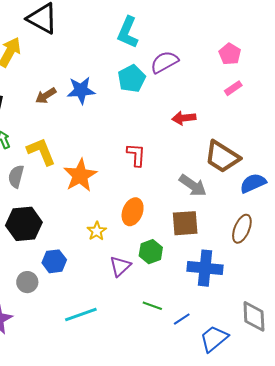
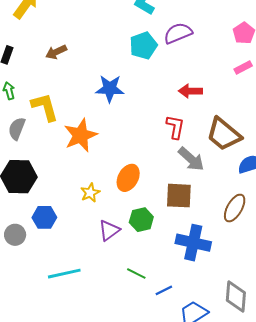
blue star: (81, 90) -> (110, 89), moved
red L-shape: (136, 155) -> (175, 127), moved

